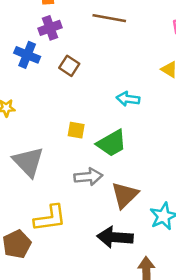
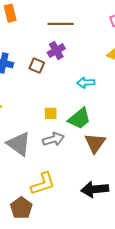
purple cross: (50, 28) -> (56, 50), moved
gray arrow: (88, 177) -> (53, 139), moved
brown triangle: (125, 195) -> (95, 143), moved

